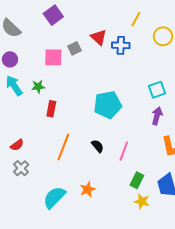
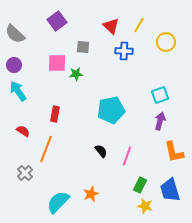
red triangle: (99, 37) -> (111, 26), moved
gray square: (74, 48) -> (83, 47), moved, turned 32
green star: (38, 87) -> (76, 74), moved
red semicircle: (17, 145) -> (23, 131), moved, turned -112
orange line: (63, 147) -> (46, 149), moved

